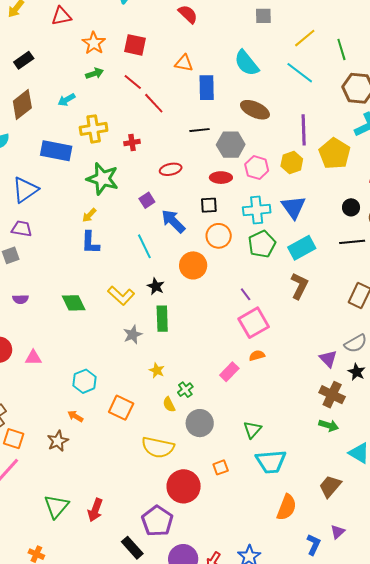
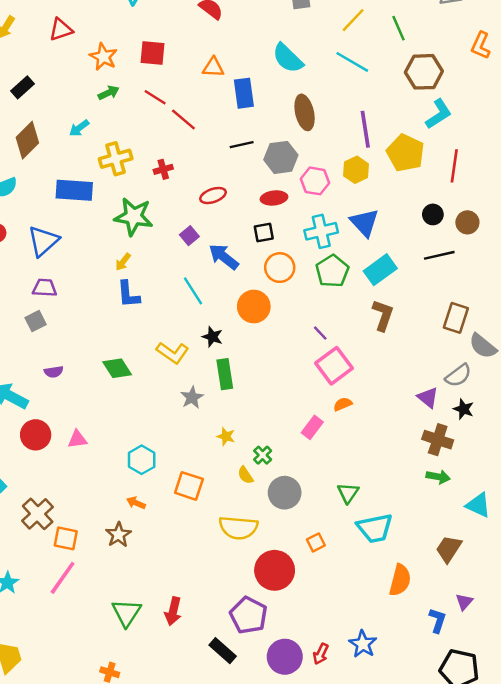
brown ellipse: (255, 110) -> (305, 112), turned 60

